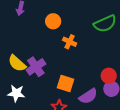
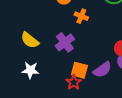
purple cross: (36, 67) -> (65, 42), moved
orange square: (65, 84) -> (79, 70), moved

